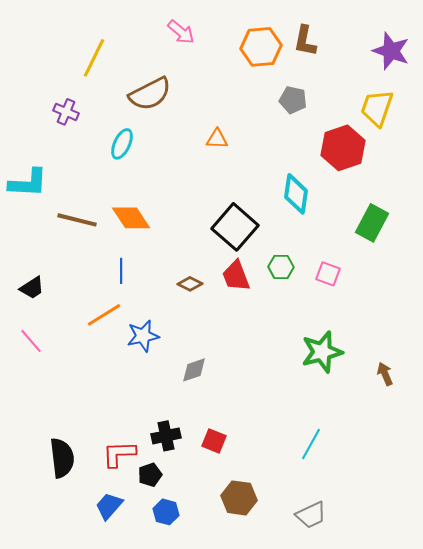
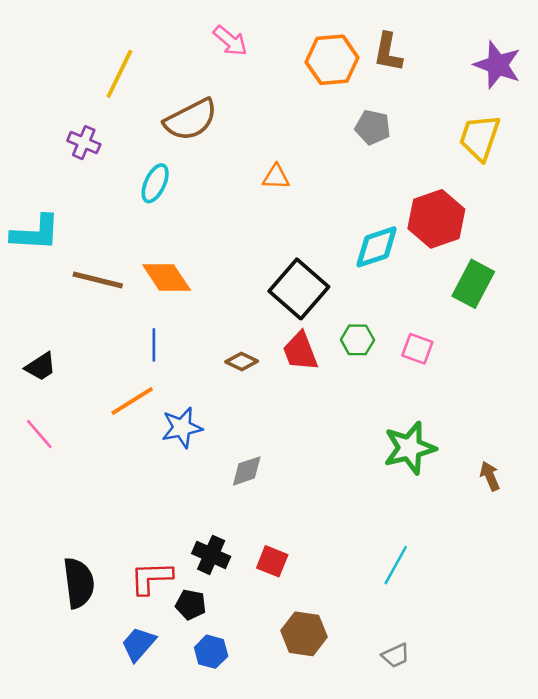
red hexagon: (343, 148) -> (436, 219), moved
cyan diamond: (296, 194) -> (377, 247), turned 63
black cross: (166, 436) -> (211, 555), turned 36
black pentagon: (150, 475) -> (191, 605), turned 30
gray trapezoid: (311, 515) -> (396, 655), size x0.7

